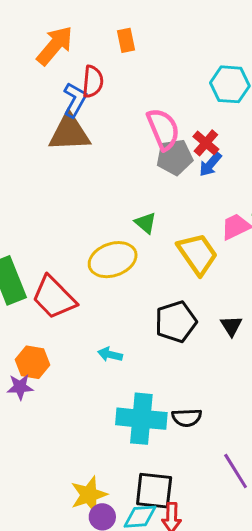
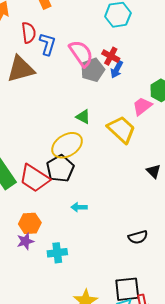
blue L-shape: (75, 100) -> (47, 44), moved
black pentagon: (176, 322) -> (60, 168), moved
cyan cross: (141, 419) -> (57, 253), moved, size x0.6

